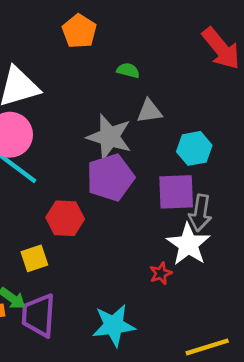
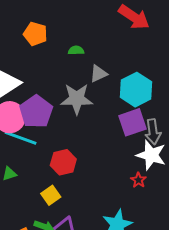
cyan hexagon: (194, 148) -> (136, 90), size x1.4
purple pentagon: (110, 177) -> (36, 112), moved

